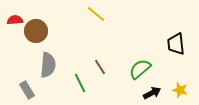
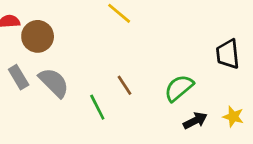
gray semicircle: (48, 65) -> (54, 83), turned -50
gray rectangle: (27, 90) -> (19, 77), moved

